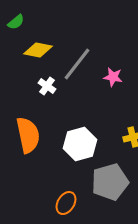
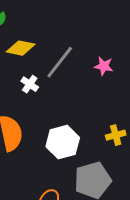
pink star: (113, 77) -> (104, 66), moved

